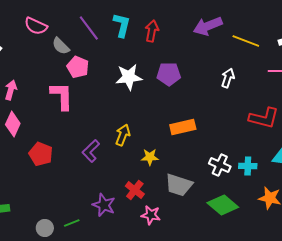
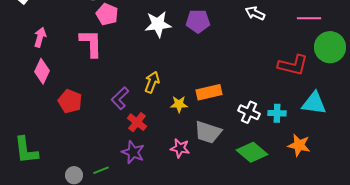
white arrow: (228, 78) -> (255, 13), moved, turned -84
orange rectangle: (183, 127) -> (209, 92), moved
red cross: (135, 190) -> (137, 122), moved
pink star: (151, 215) -> (180, 148), moved

